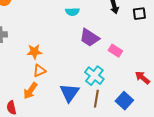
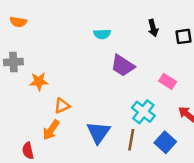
pink rectangle: (115, 51) -> (168, 81), moved
orange star: (34, 52) -> (39, 81), moved
cyan cross: (94, 76) -> (143, 112), moved

